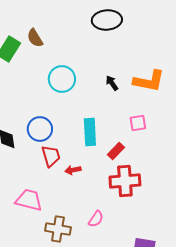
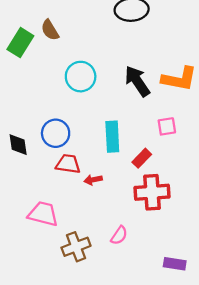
black arrow: (112, 83) -> (137, 81), size x1.8
red trapezoid: (51, 156) -> (68, 164), turned -65
brown cross: (58, 229) -> (76, 247), turned -30

